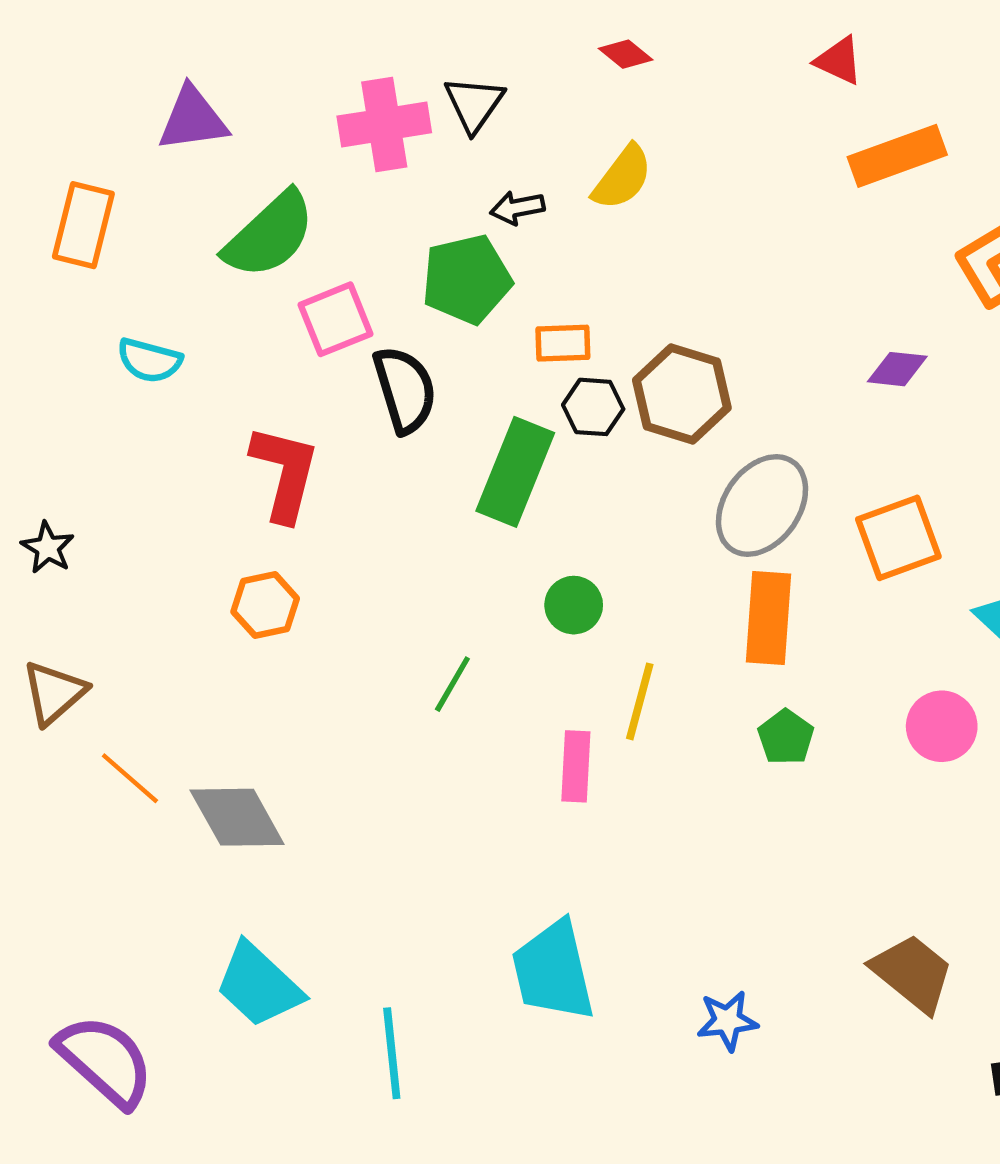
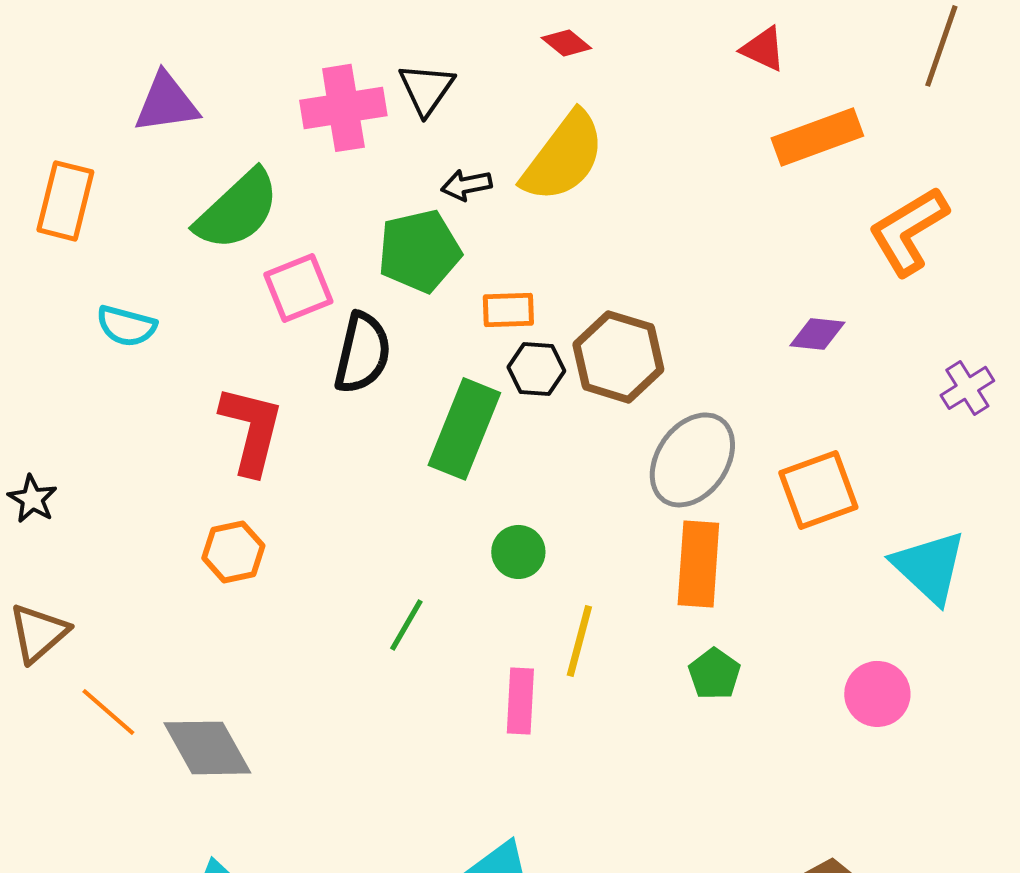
yellow semicircle: (622, 178) -> (563, 157), size x1.5
black semicircle: (405, 390) -> (362, 353), turned 30
pink circle: (942, 726) -> (877, 694), moved

